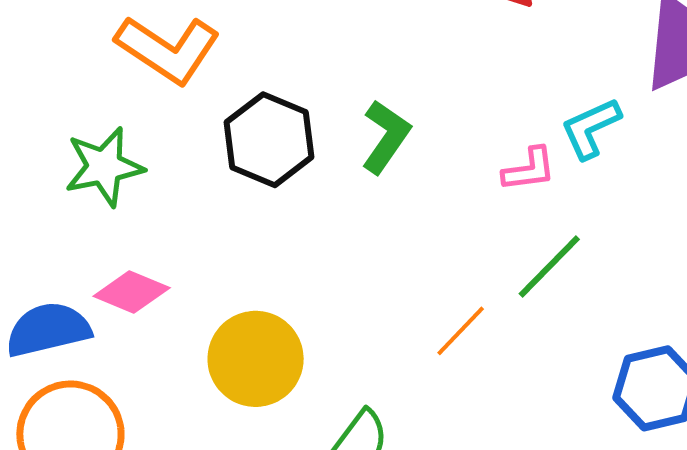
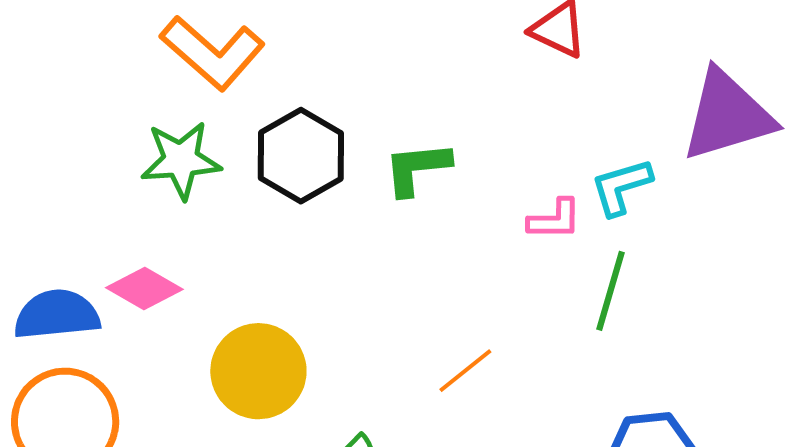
green L-shape: (386, 137) -> (417, 168), turned -138
green star: (104, 167) -> (181, 160), moved
green line: (549, 267) -> (610, 291), moved, turned -36

